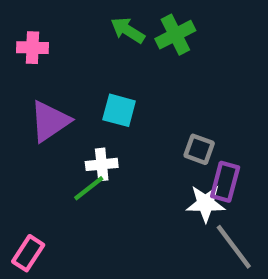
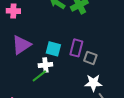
cyan square: (119, 110) -> (53, 49), moved
purple rectangle: (225, 182) -> (76, 48), moved

